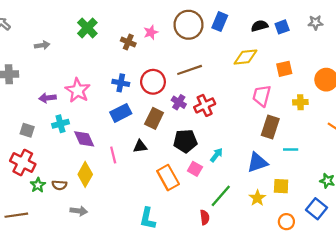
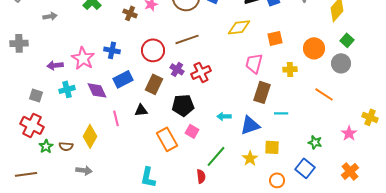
blue cross: (121, 83) -> (112, 50), moved
purple diamond: (84, 139) -> (97, 90), moved
cyan arrow: (216, 155) -> (224, 116), moved, turned -128

